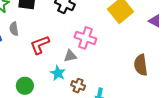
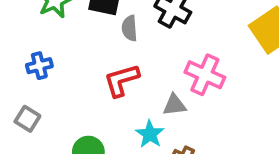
gray semicircle: (14, 29) -> (130, 28), moved

